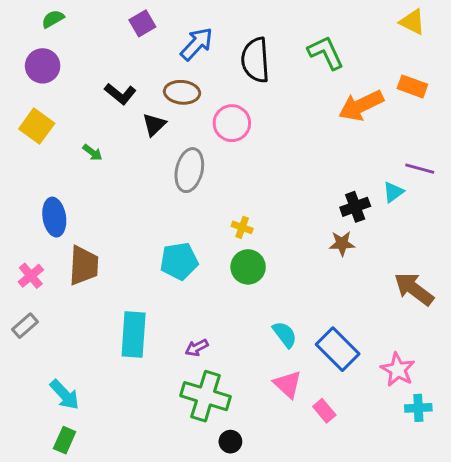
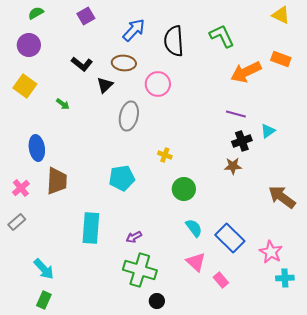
purple square: (142, 23) -> (86, 16), moved
purple line: (420, 169) -> (236, 114), moved
green circle: (248, 267) -> (184, 189), moved

